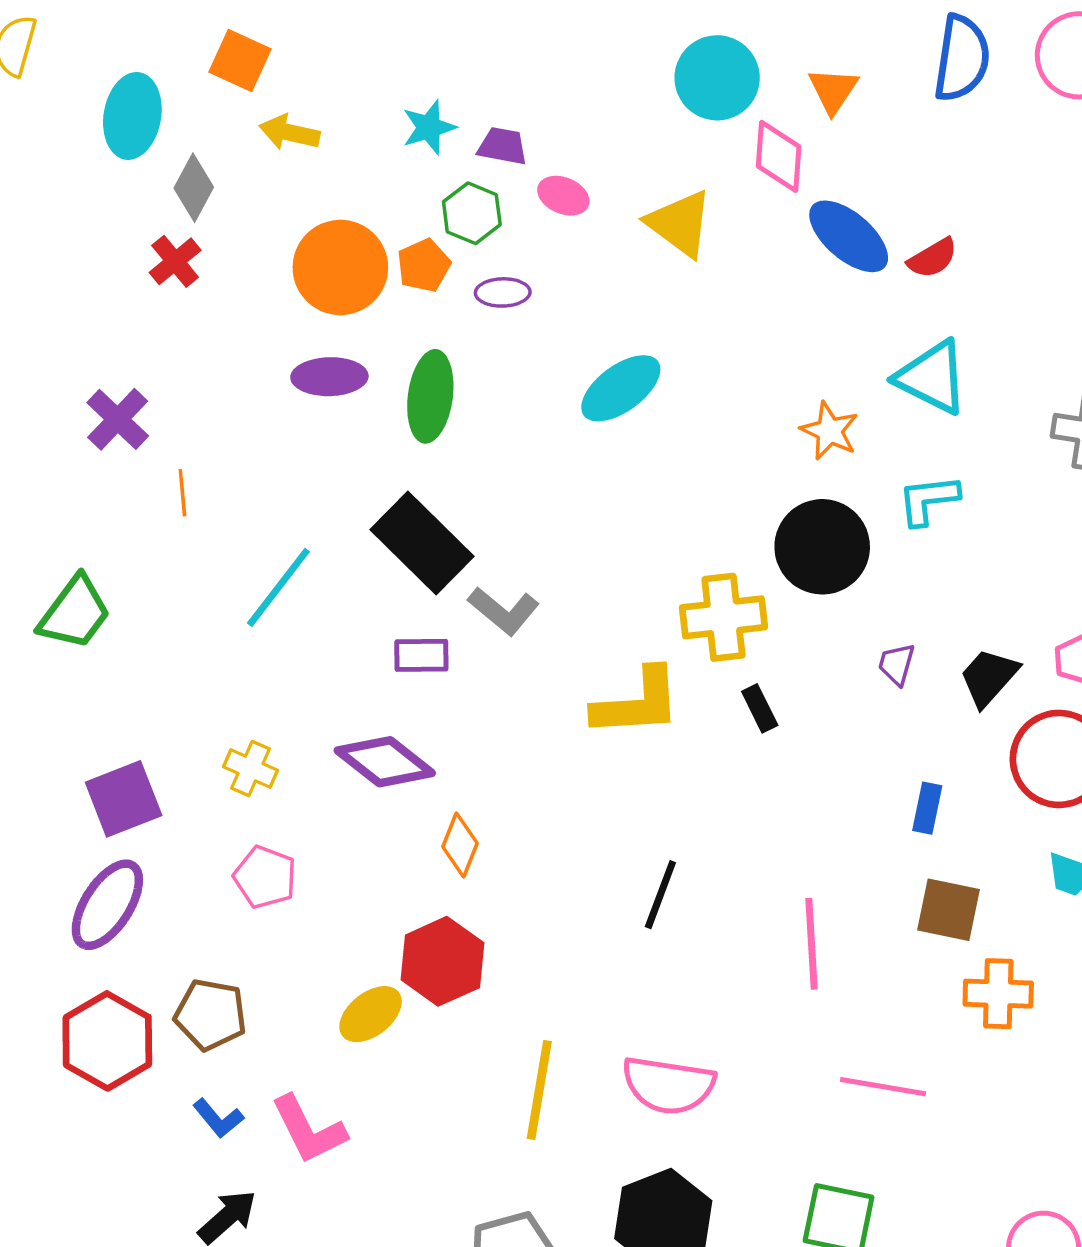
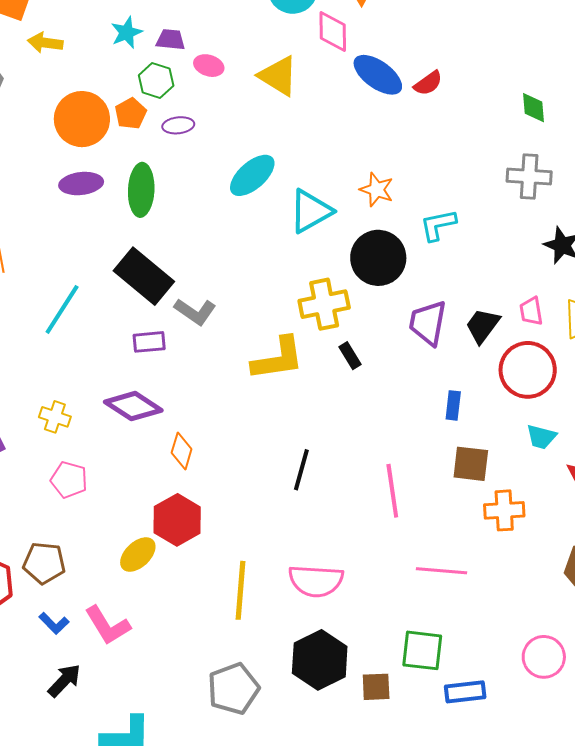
cyan triangle: (932, 377) -> (311, 211), moved, turned -51
purple trapezoid: (897, 664) -> (428, 323), size x1.8

